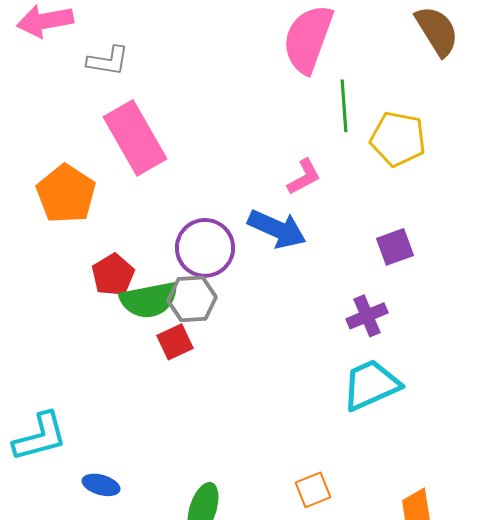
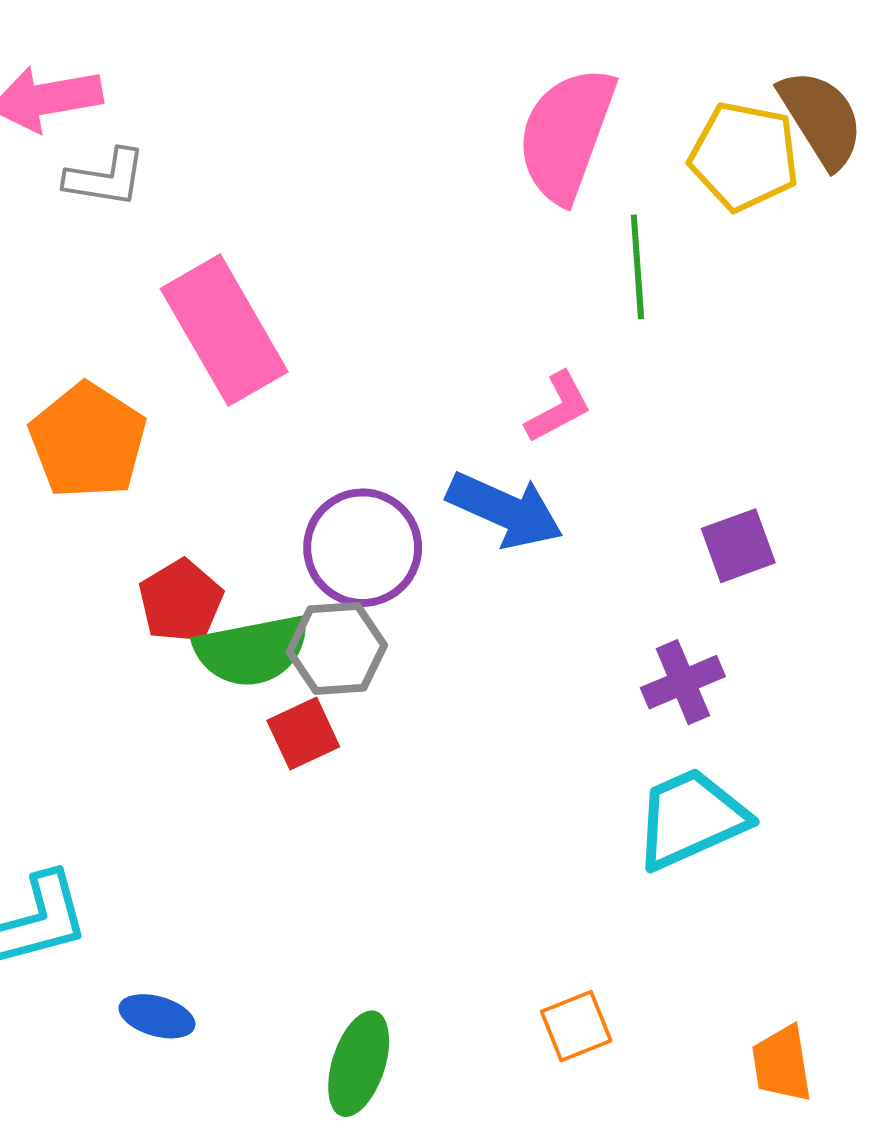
gray L-shape: (108, 61) -> (106, 178), moved
yellow pentagon: (398, 139) -> (744, 156), moved

